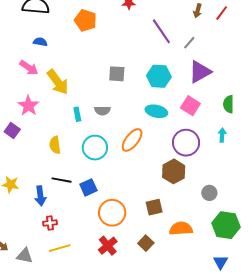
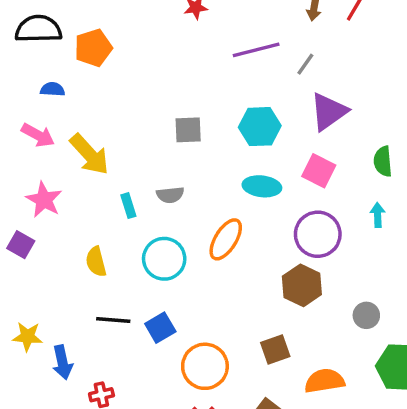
orange pentagon: (85, 20) -> (93, 48), moved, turned -30
purple line: (161, 31) -> (256, 50), turned -64
blue arrow: (40, 196) -> (62, 362), moved

